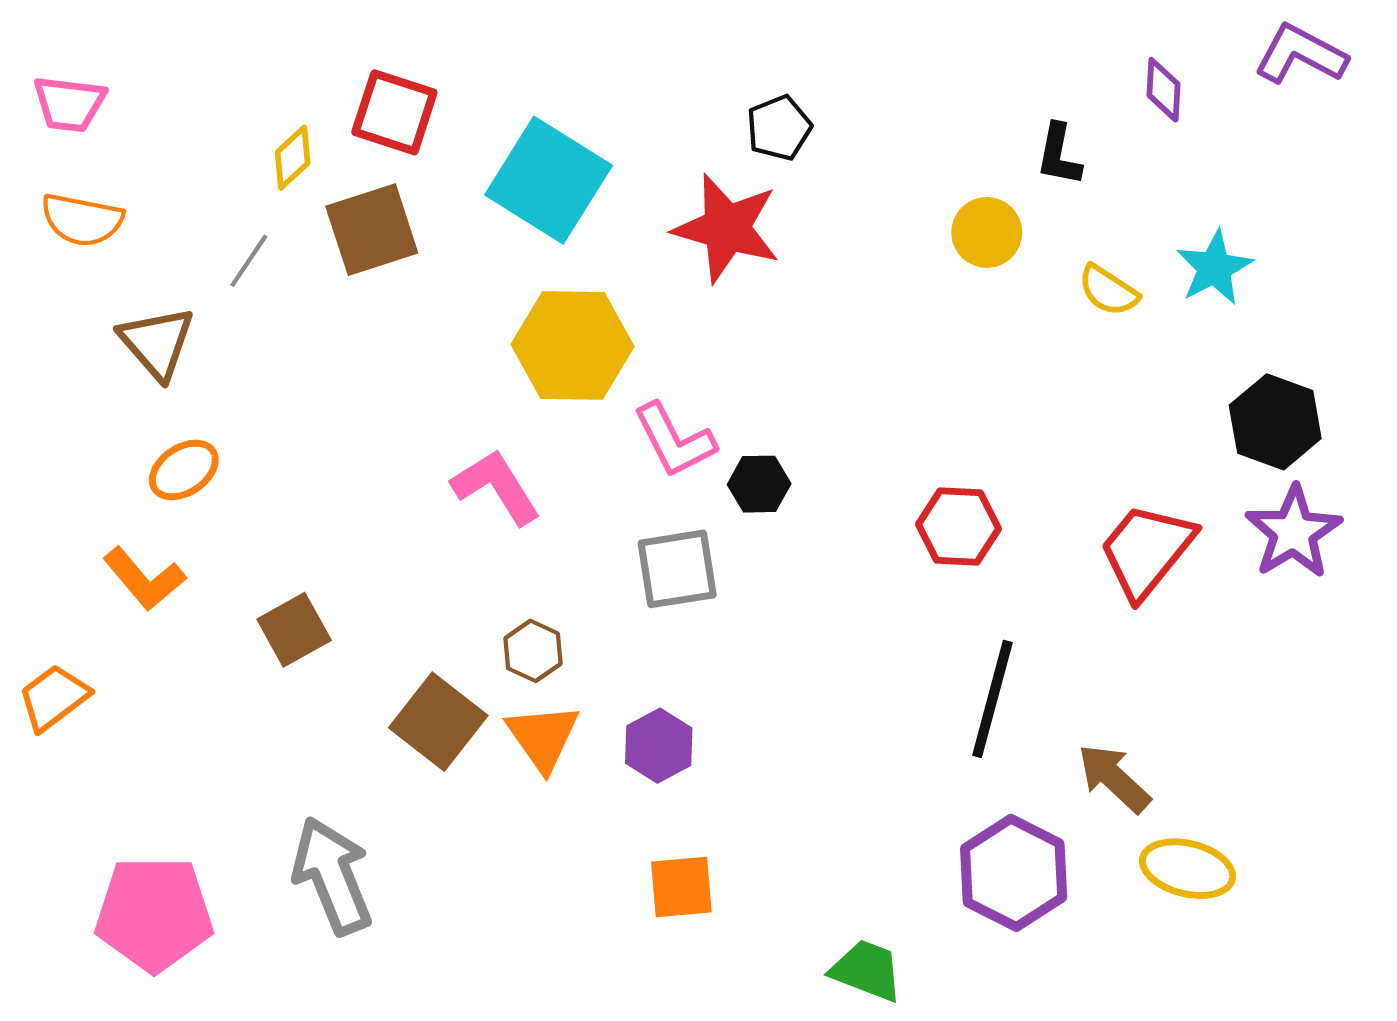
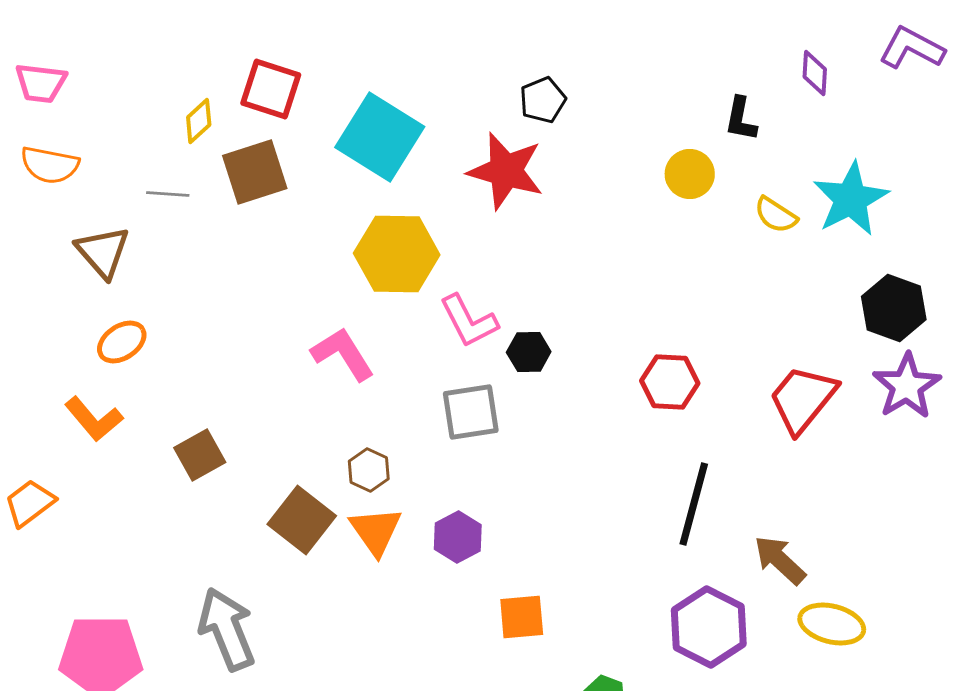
gray line: (249, 261) -> (168, 194), turned 60
cyan star: (1214, 268) -> (851, 199), size x1.4
orange square: (681, 887) -> (522, 617), moved

